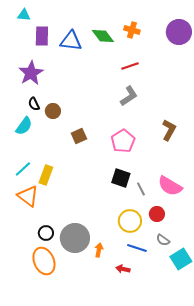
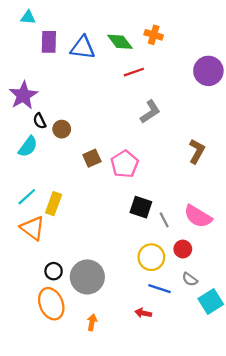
purple circle: (179, 32) -> (208, 71), moved
red line: (130, 66) -> (134, 72), moved
purple star: (31, 73) -> (23, 95), moved
pink pentagon: (123, 141) -> (125, 164), moved
orange arrow: (99, 250) -> (92, 322), moved

